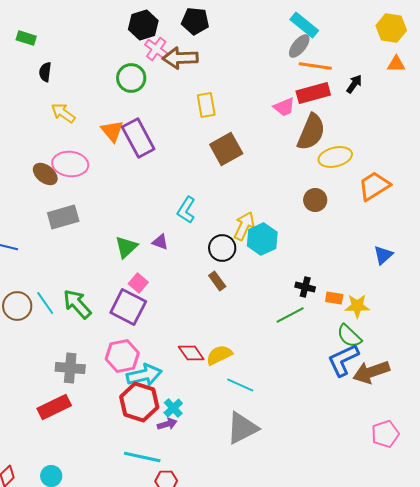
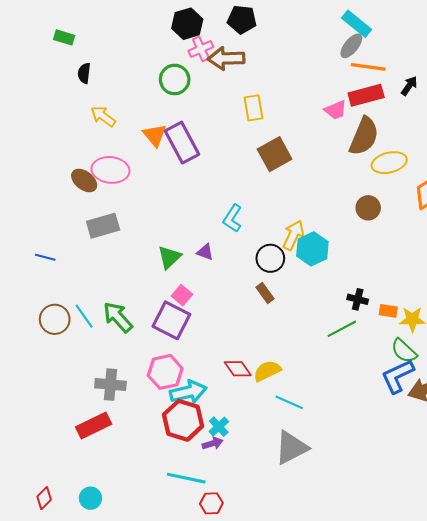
pink cross: (156, 49) -> (201, 49), turned 30

